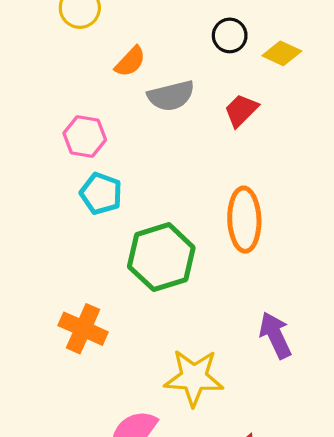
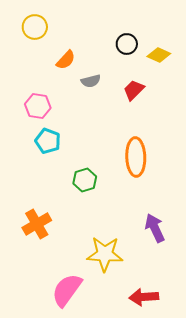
gray semicircle: (171, 96) -> (91, 81), size x0.7
green hexagon: (161, 257) -> (85, 180), size x0.6
orange cross: (83, 329) -> (37, 224), turned 36

